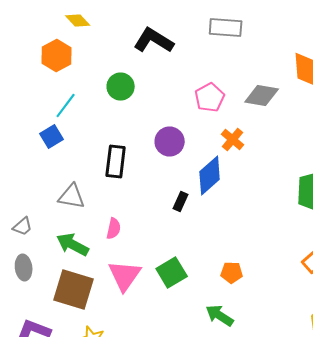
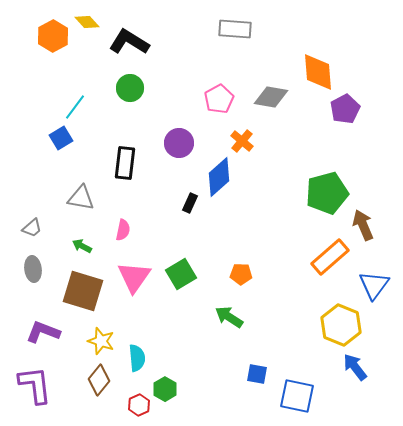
black L-shape: (154, 40) -> (129, 42), moved
orange hexagon: (57, 56) -> (53, 36), moved
green arrow: (73, 244) -> (82, 246), size x0.6

